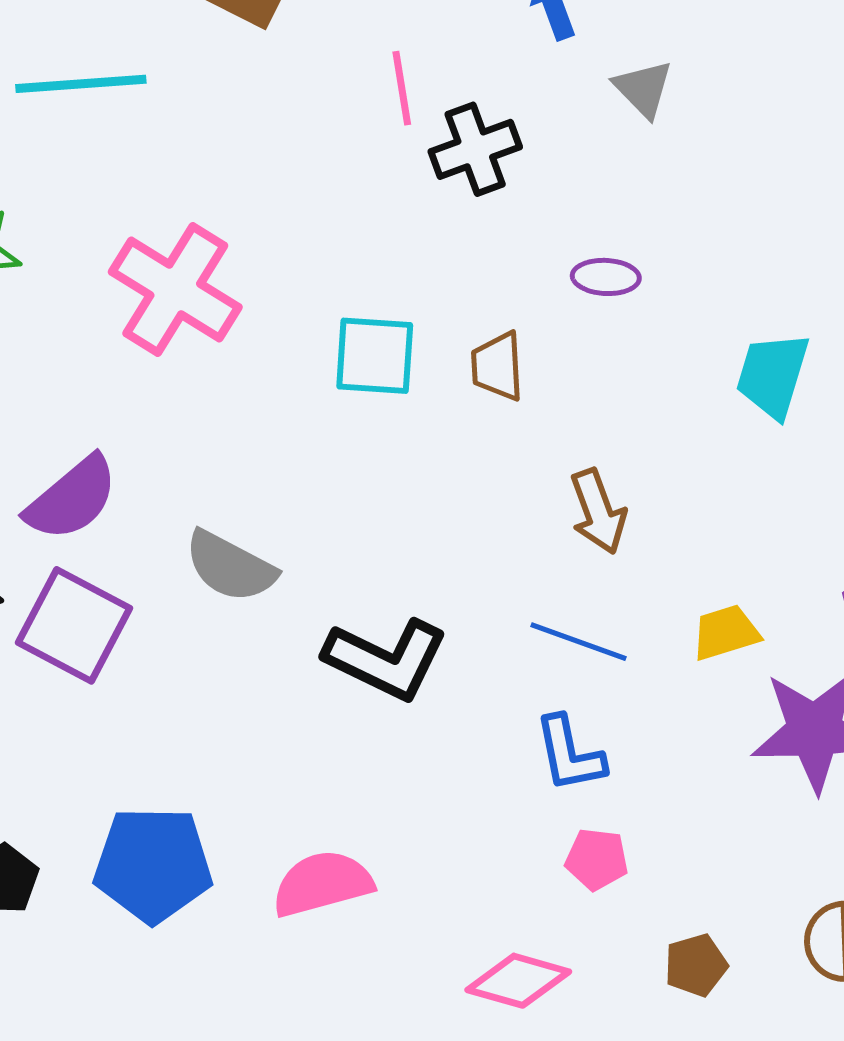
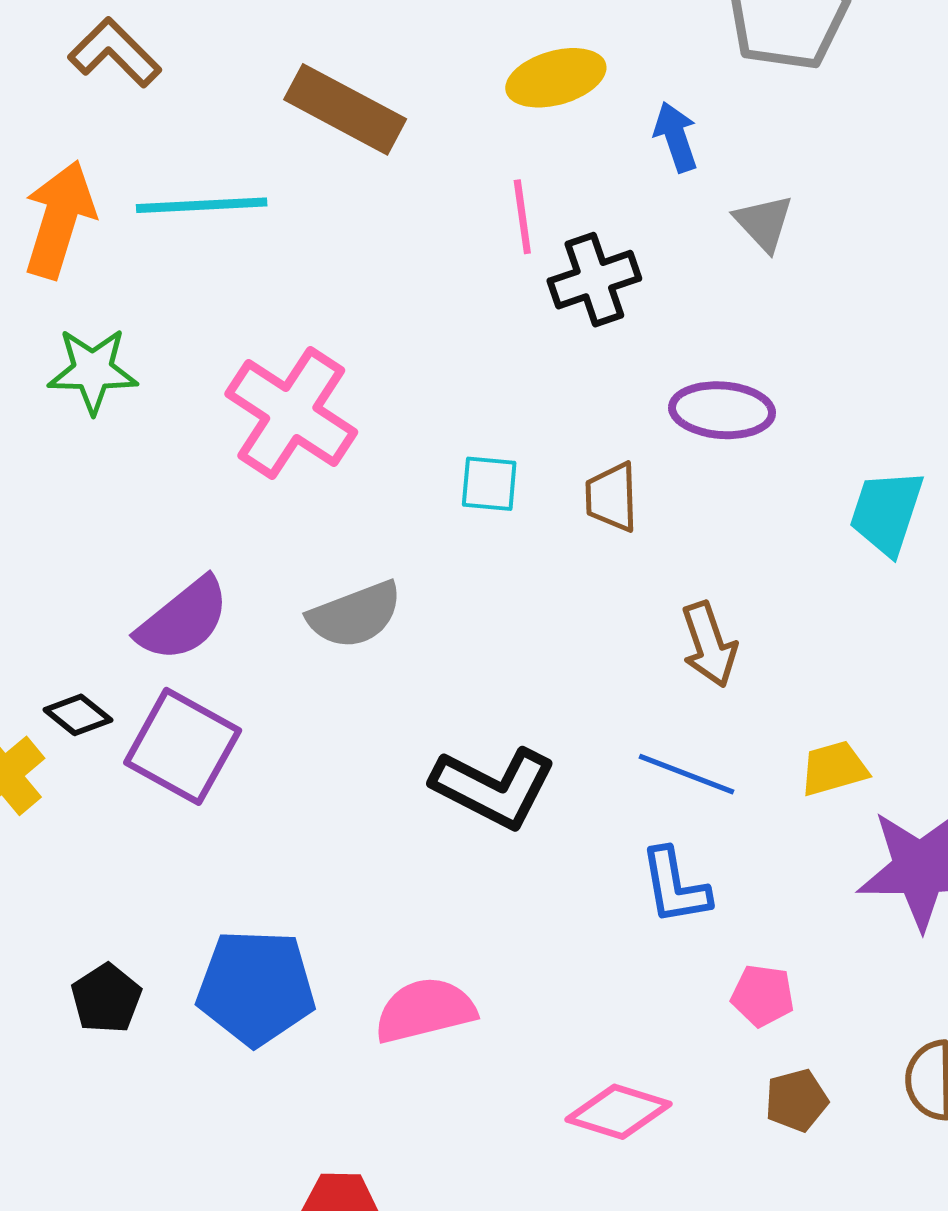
purple ellipse: (606, 277) -> (722, 410), size x1.5
cyan square: (375, 356) -> (489, 484), size x0.7
gray semicircle: (230, 566) -> (355, 615), moved, turned -50
pink pentagon: (597, 859) -> (763, 996), moved

